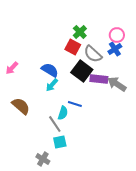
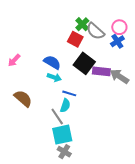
gray semicircle: (93, 54) -> (95, 31), moved
cyan arrow: (52, 85) -> (54, 77), turned -112
blue line: (75, 104) -> (69, 93), moved
cyan square: (60, 142) -> (62, 135), size x1.5
gray cross: (43, 159) -> (64, 152), moved

